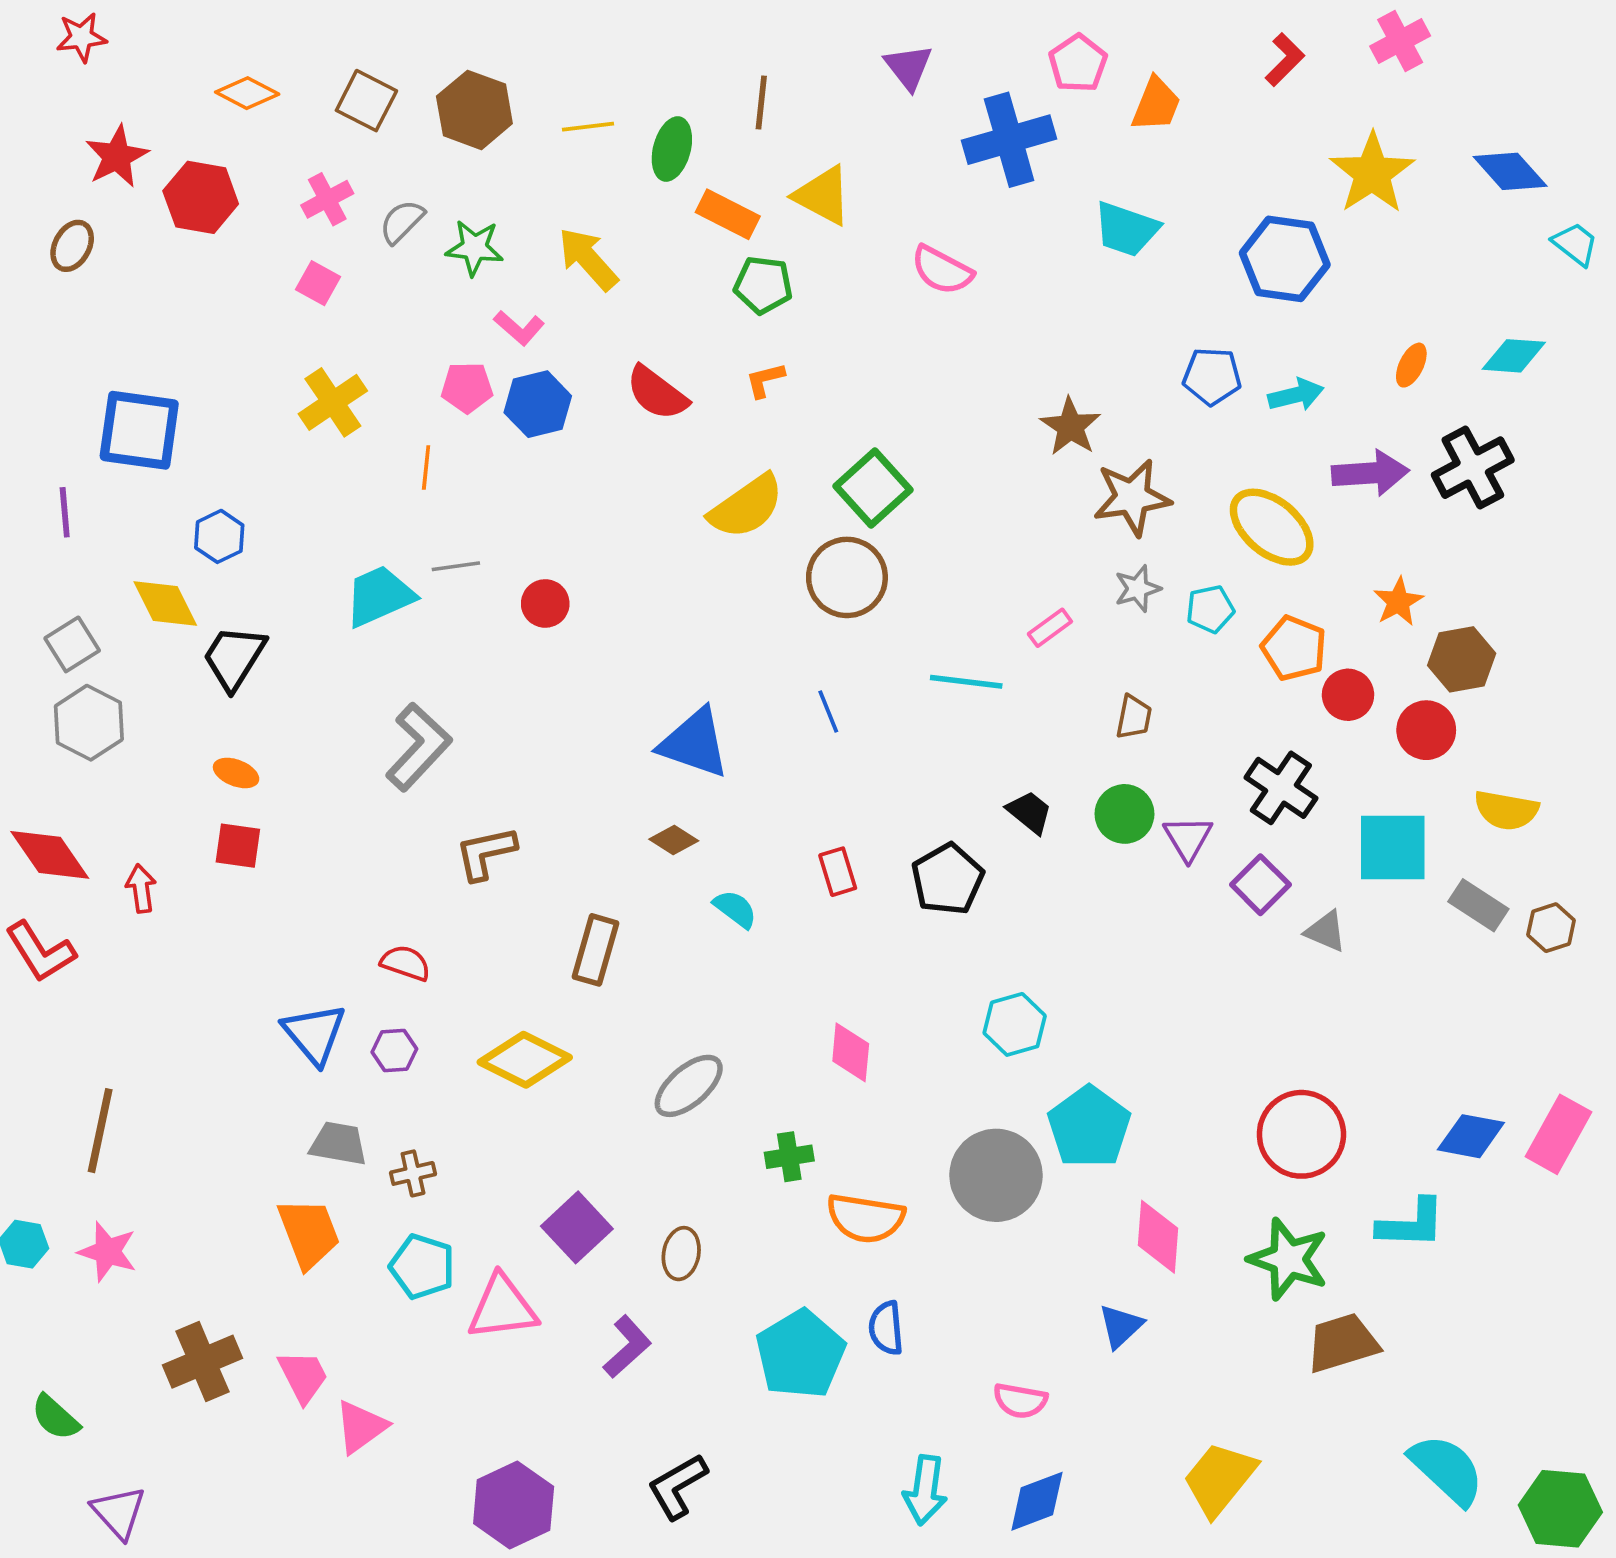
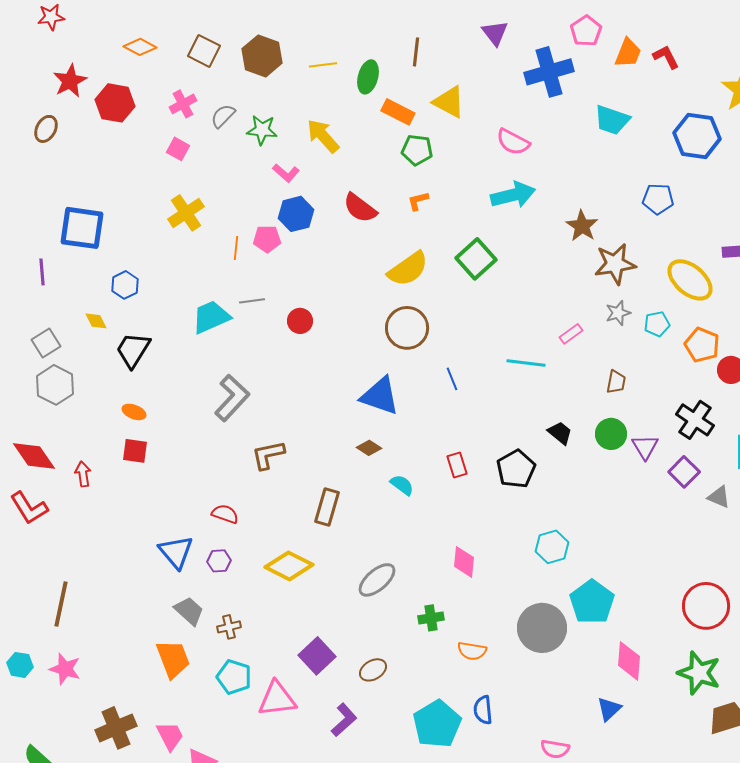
red L-shape: (1285, 60) -> (666, 57), moved, turned -72
pink pentagon: (467, 387) -> (267, 239), moved
cyan arrow: (1296, 395) -> (513, 195), moved, size x1.5
brown circle: (847, 577) -> (407, 328), moved
yellow diamond: (165, 603) -> (96, 321), size x0.6
gray trapezoid: (338, 1144) -> (189, 611), turned 32
orange semicircle: (866, 1218) -> (472, 651), size x0.7
brown ellipse: (681, 1254) -> (373, 670), turned 48

